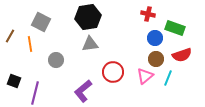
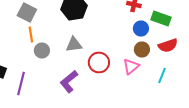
orange line: (30, 44) -> (31, 34), moved
gray triangle: (90, 44) -> (74, 44), moved
cyan line: (168, 78) -> (162, 76), moved

